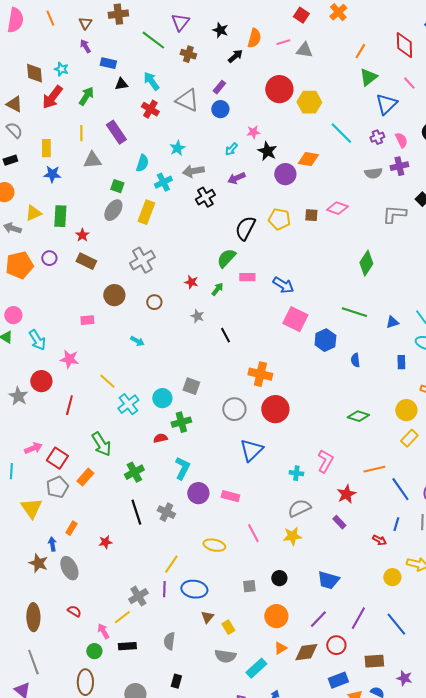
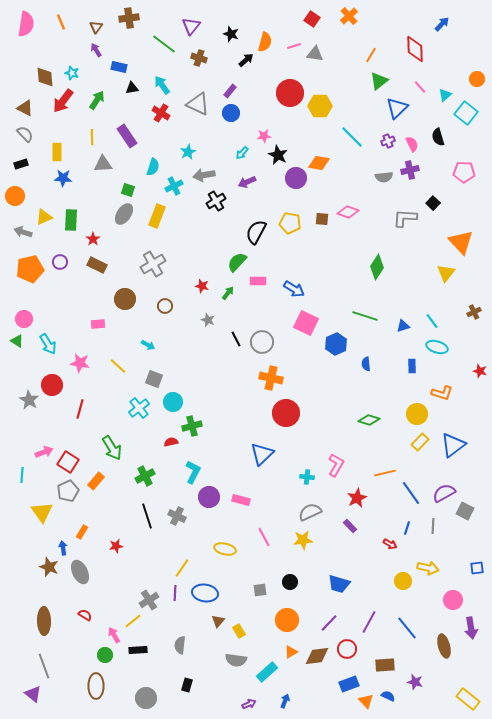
yellow line: (107, 381) -> (118, 366), moved
gray square: (191, 386) -> (154, 379), moved
gray circle: (234, 409) -> (262, 342), moved

